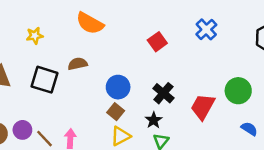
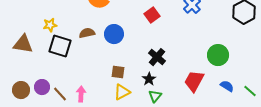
yellow star: (35, 36) -> (50, 25), moved
blue circle: (118, 87) -> (114, 34), moved
red trapezoid: (203, 107) -> (194, 81), moved
brown square: (116, 112) -> (118, 72), turned -32

